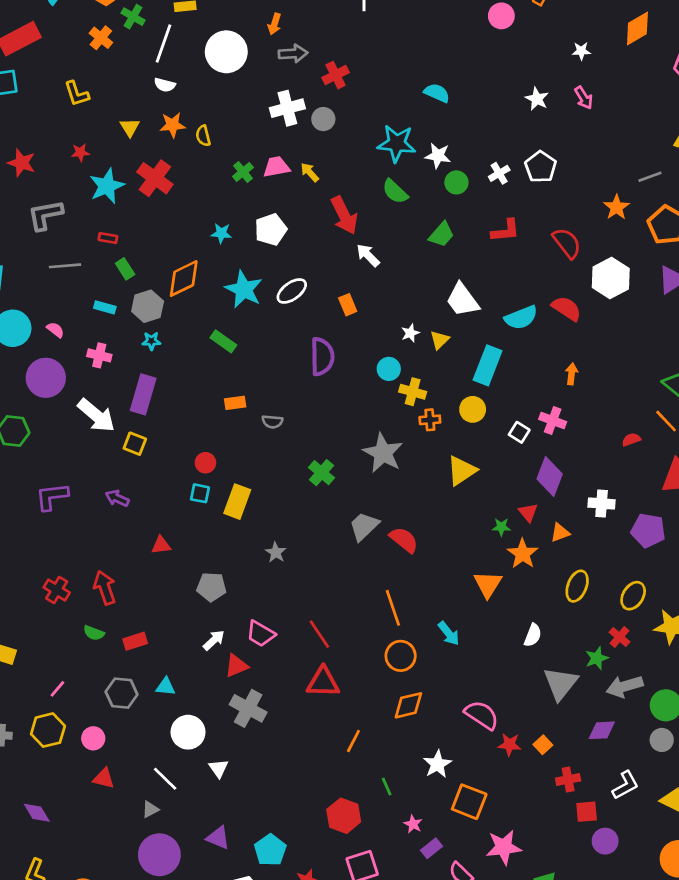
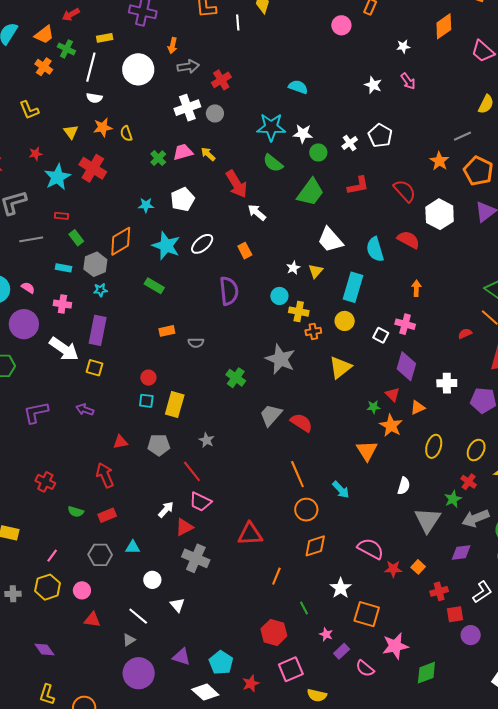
green trapezoid: (441, 234) -> (310, 192), size x1.4
cyan semicircle: (521, 318) -> (375, 249), turned 100
gray pentagon: (211, 587) -> (159, 445), moved
red arrow: (105, 588) -> (105, 475), moved
red line: (319, 634) -> (192, 471), moved
white circle: (188, 732) -> (152, 580), size x0.7

